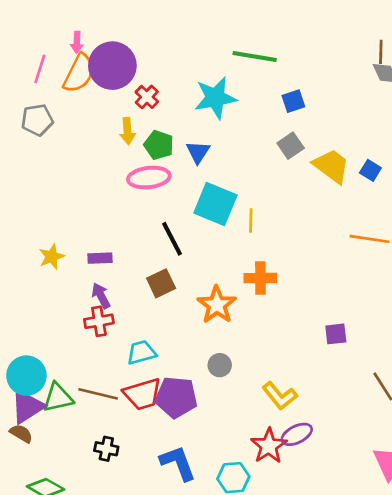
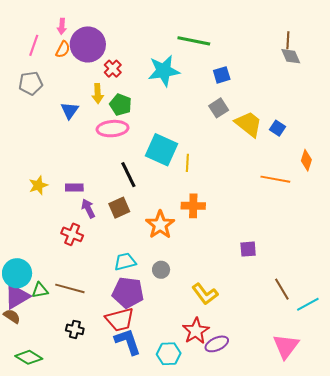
orange semicircle: (79, 73) -> (63, 49), size x0.6
blue triangle: (198, 152) -> (70, 110), moved
purple arrow: (101, 296) -> (88, 208), moved
red cross: (99, 321) -> (72, 234), turned 30
cyan trapezoid: (141, 352) -> (125, 262), moved
red trapezoid: (142, 394) -> (120, 320), moved
green triangle: (58, 398) -> (40, 290), size x0.7
purple ellipse: (297, 434) -> (217, 344), moved

